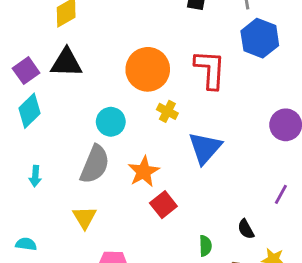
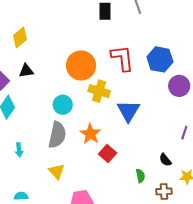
blue hexagon: (260, 38) -> (160, 59), moved
black triangle: (66, 63) -> (26, 71), size x0.7
yellow cross: (167, 111) -> (99, 91), size x1.5

